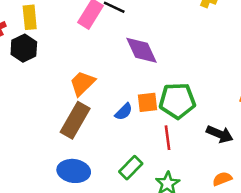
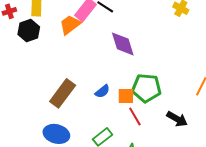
orange trapezoid: (82, 83) -> (70, 25), moved
orange square: (147, 102) -> (126, 96), moved
red line: (168, 138) -> (135, 117), turned -30

